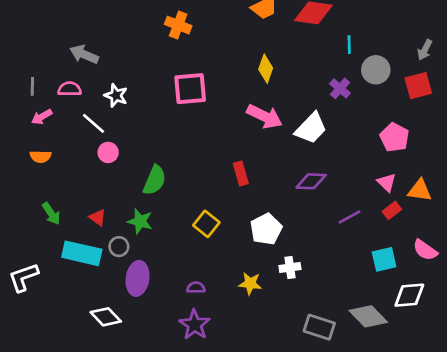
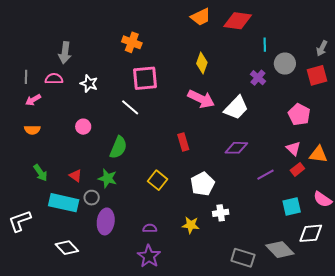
orange cross: (178, 25) -> (132, 42), moved
gray arrow: (84, 54) -> (65, 53), turned -105
white line: (93, 123) -> (130, 107), moved
white diamond: (106, 317) -> (67, 248), moved

